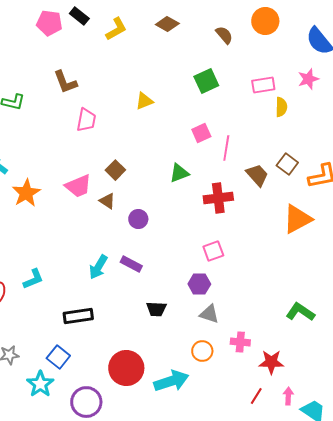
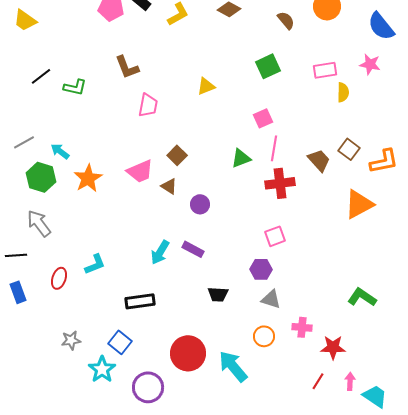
pink star: (308, 79) -> (370, 64), turned 30
pink line: (226, 148) -> (274, 148), moved
cyan arrow: (171, 381) -> (233, 366), turned -112

